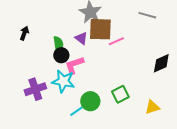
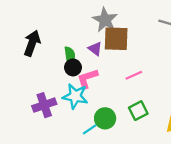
black arrow: (24, 33) -> (32, 43), size x1.6
pink line: (116, 41) -> (134, 75), moved

